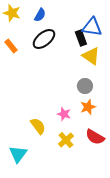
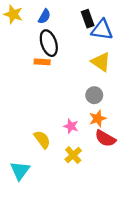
black rectangle: (81, 38) -> (88, 19), moved
black ellipse: (44, 39) -> (49, 43), turned -70
orange rectangle: (11, 46) -> (42, 62), moved, turned -48
red semicircle: (95, 137) -> (105, 138), moved

